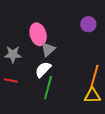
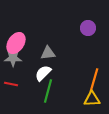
pink ellipse: (38, 34) -> (16, 43), moved, turned 50
gray triangle: (48, 49) -> (48, 53), turned 35

